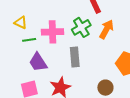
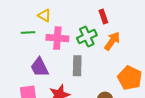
yellow triangle: (21, 23) -> (45, 16), moved
green line: (29, 40) -> (28, 32), moved

